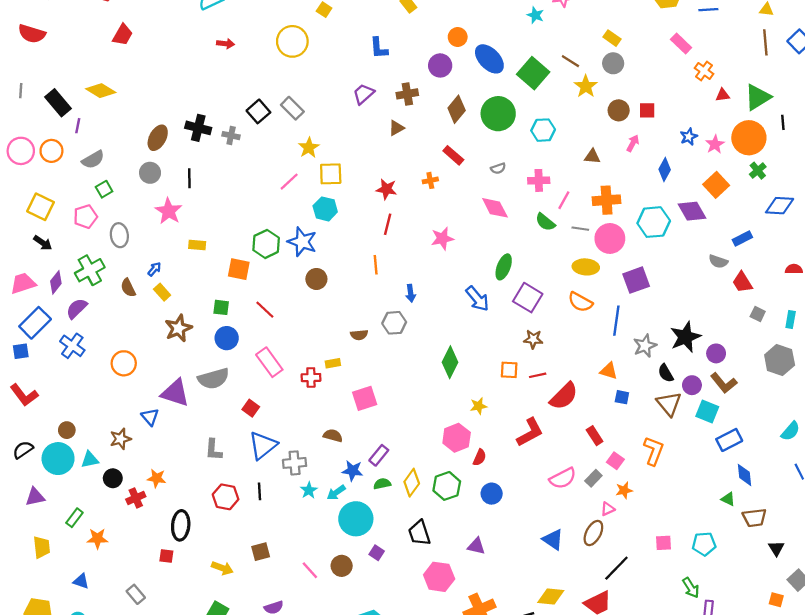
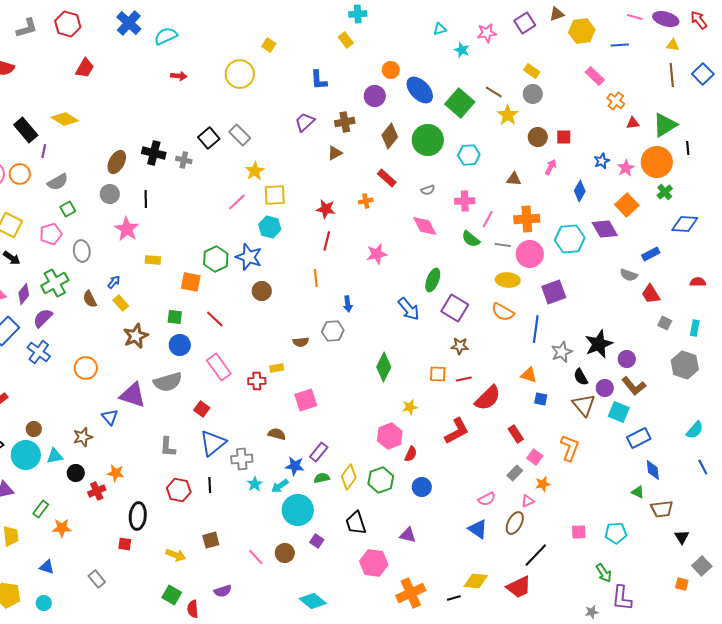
pink semicircle: (563, 478) -> (487, 499), moved, size x0.7

